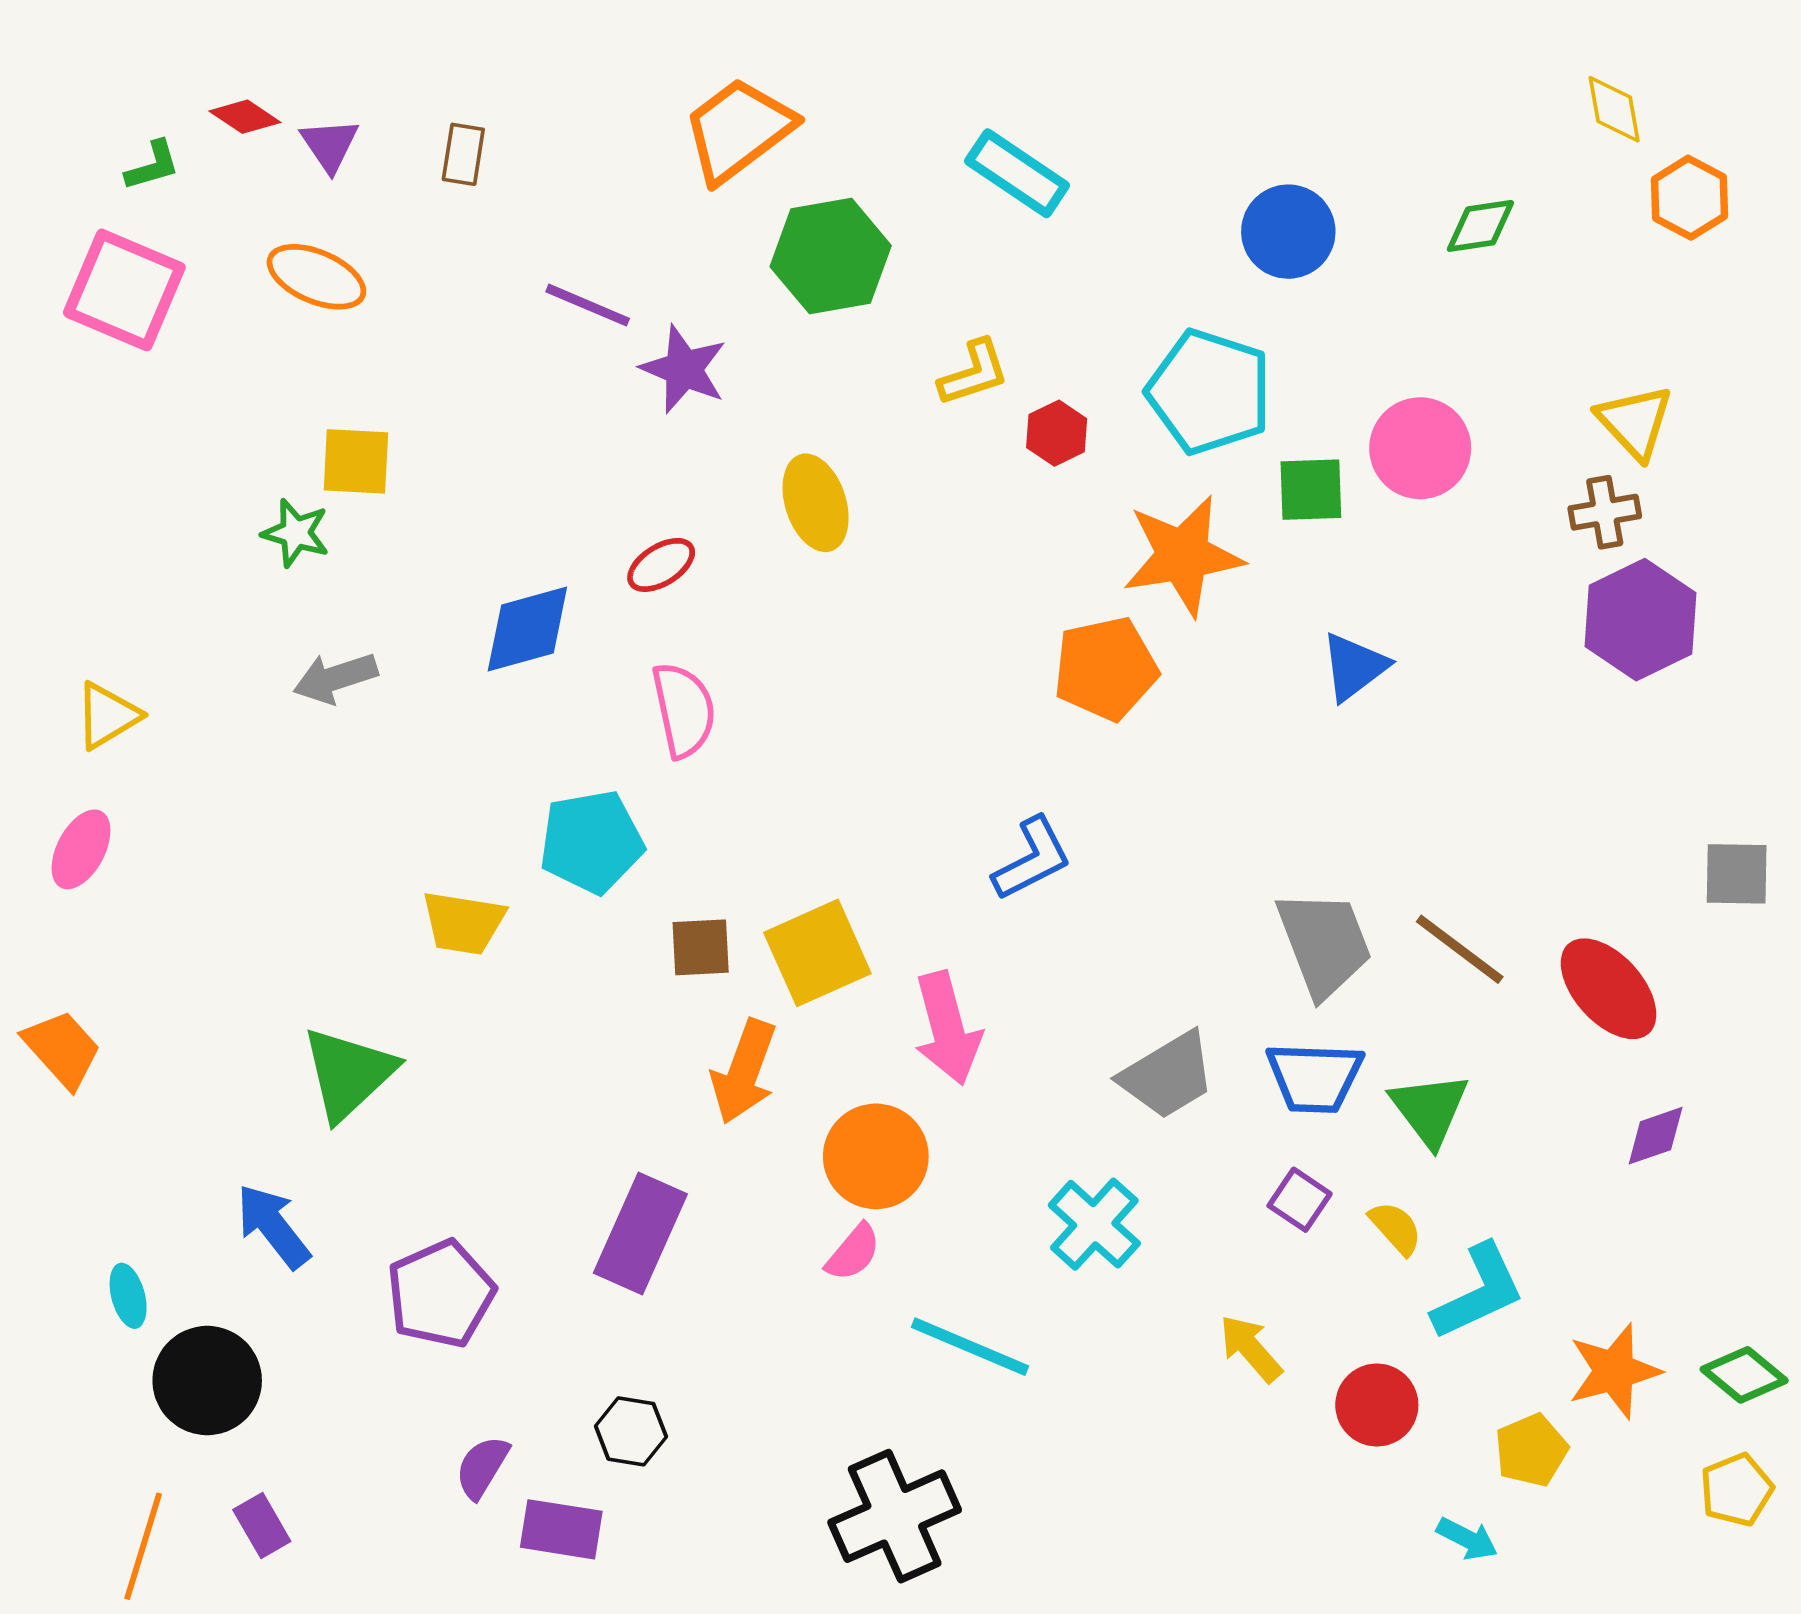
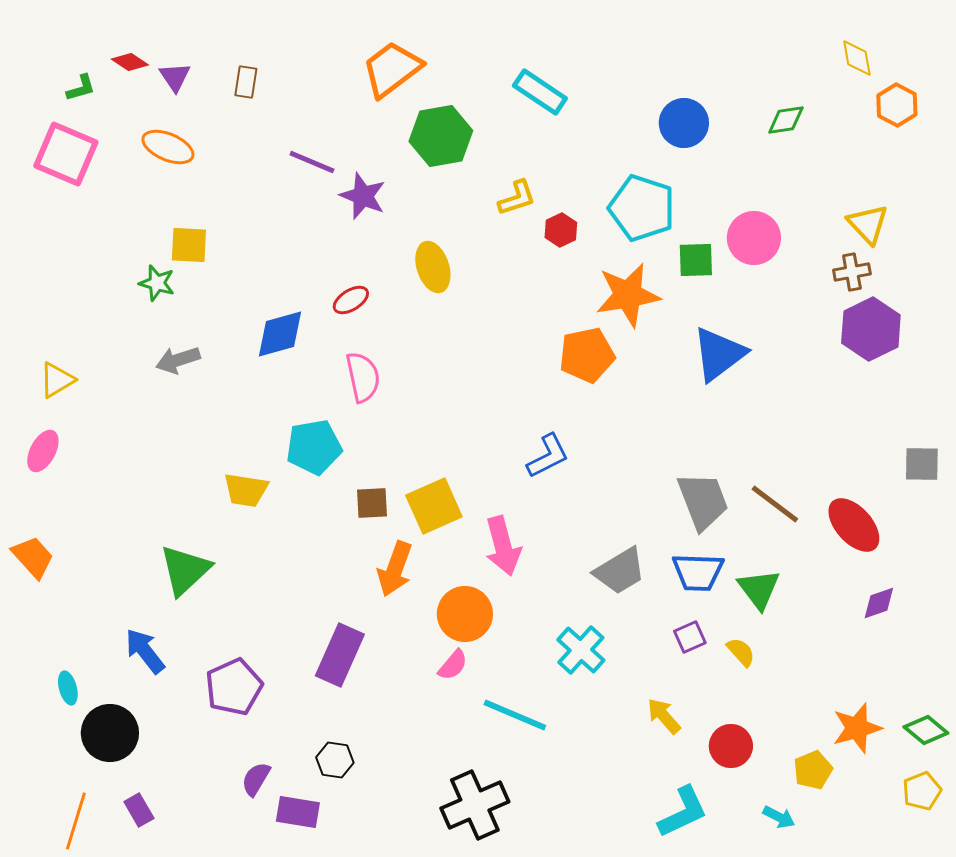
blue triangle: (1354, 667) -> (719, 354), size x1.5
purple square: (1300, 1200) -> (690, 637), turned 32
cyan L-shape: (1479, 1292) -> (683, 812), moved

